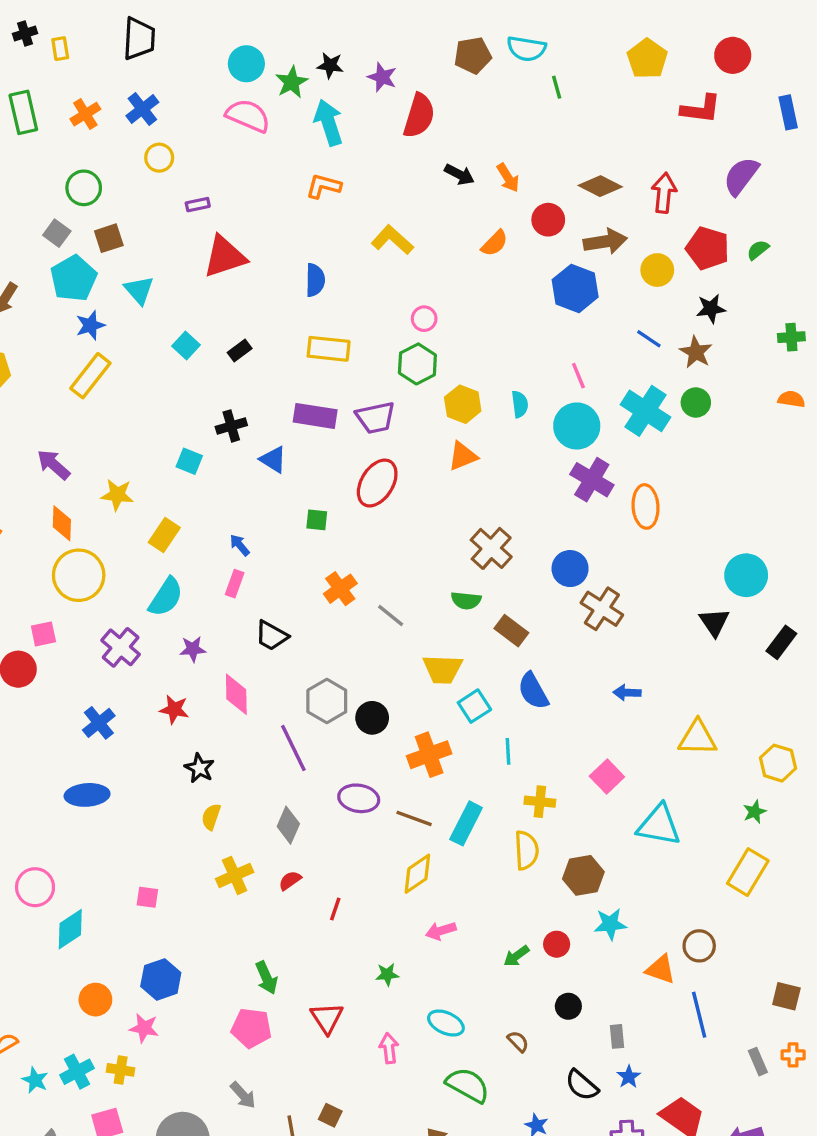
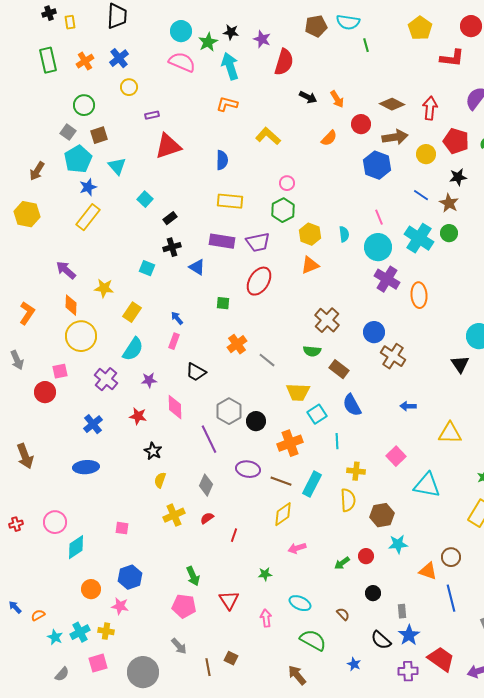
black rectangle: (240, 351) -> (170, 218), moved
blue star: (629, 1077) -> (409, 635), size x1.5

